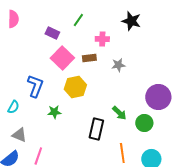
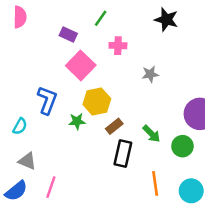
pink cross: (102, 39) -> (118, 46), moved
brown rectangle: (89, 58) -> (114, 126), moved, turned -32
green star: (54, 112) -> (77, 121), moved

